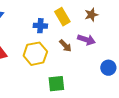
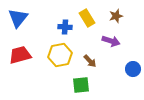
brown arrow: (65, 46) -> (90, 61), moved

